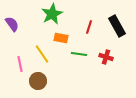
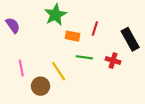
black rectangle: (117, 26) -> (130, 39), moved
orange rectangle: (61, 38) -> (72, 36), moved
yellow line: (42, 54) -> (59, 71), moved

